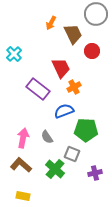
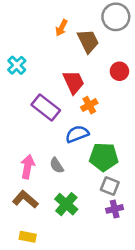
red circle: (92, 51) -> (119, 71), moved
gray square: (72, 154) -> (110, 186), moved

